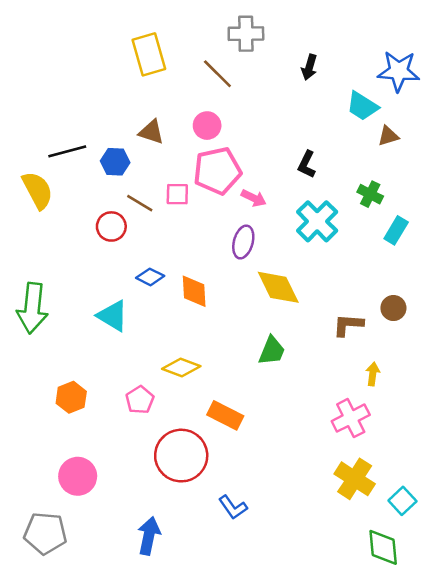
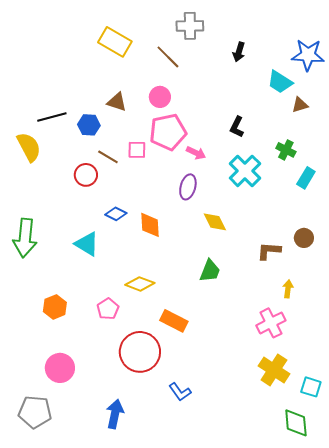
yellow rectangle: (149, 54) -> (115, 42), turned -44
yellow diamond: (278, 287) -> (215, 222), size x0.7
cyan square: (402, 501) -> (311, 387), turned -30

